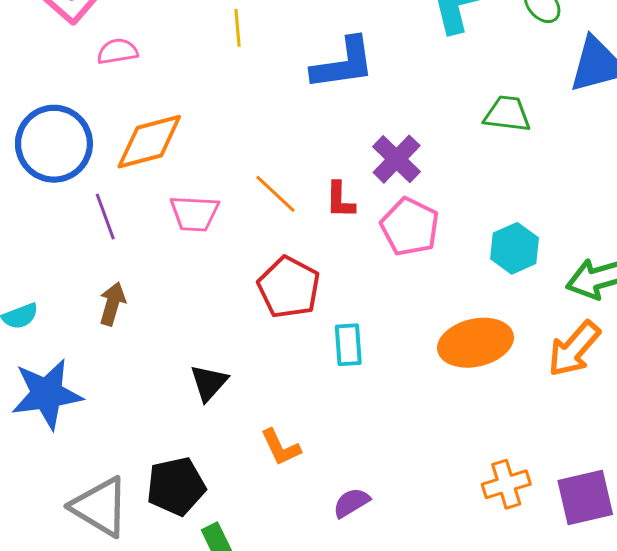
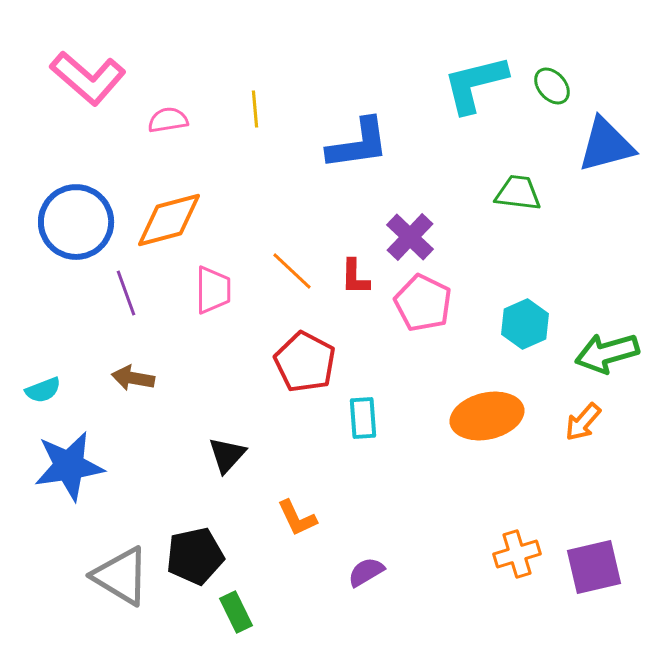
pink semicircle: (118, 51) -> (168, 120), moved
pink trapezoid: (194, 213) -> (213, 290), turned -93
brown arrow: (112, 304) -> (133, 378), turned -96
orange arrow: (574, 349) -> (583, 422), size x0.7

